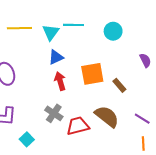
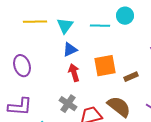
cyan line: (74, 25) -> (100, 26), moved
cyan circle: (113, 31) -> (125, 16), moved
brown rectangle: (119, 85) -> (131, 77), turned -72

